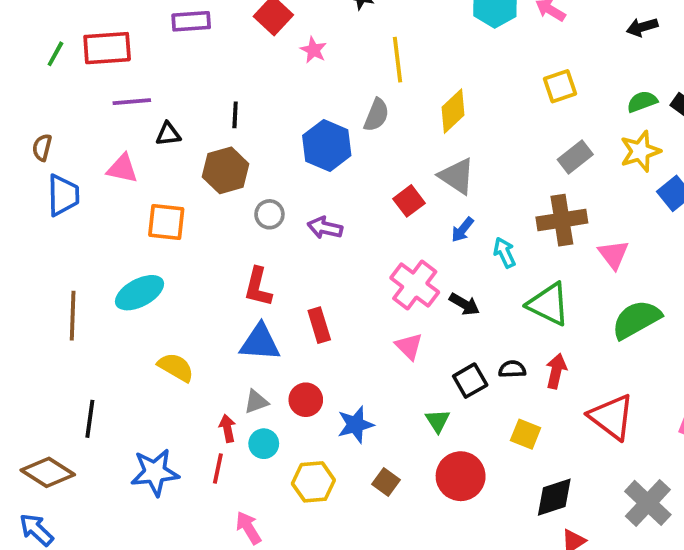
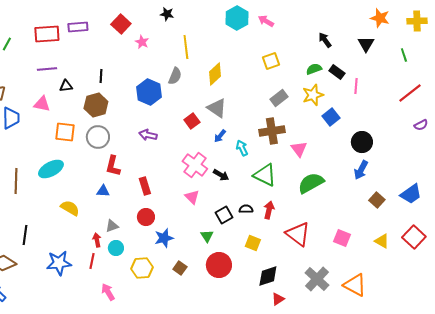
black arrow: (642, 27) -> (325, 40), moved, turned 70
red rectangle: (107, 48) -> (47, 34), moved
gray circle: (269, 214) -> (98, 137), moved, size x1.5
blue triangle: (260, 342) -> (103, 191), moved, size x0.6
red circle: (306, 400) -> (146, 217), moved

